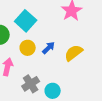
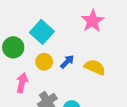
yellow semicircle: (74, 53) -> (95, 67), turned 60

